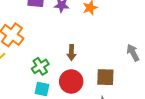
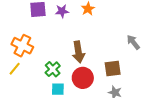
brown arrow: (72, 53) -> (78, 52), size x1.5

